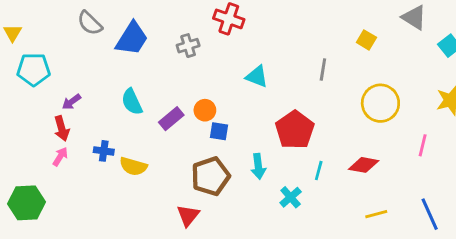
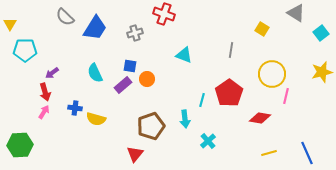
red pentagon: (295, 130) -> (229, 93), moved
blue square: (219, 131) -> (130, 66), moved
pink line: (423, 145) -> (286, 96), moved
cyan line: (319, 171) -> (202, 100), moved

